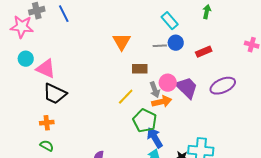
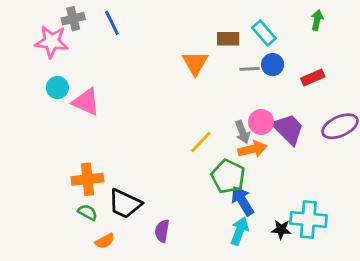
brown rectangle: (140, 69) -> (228, 39), moved
black trapezoid: (55, 94) -> (125, 204), moved
orange cross: (47, 123) -> (88, 179), size x1.5

